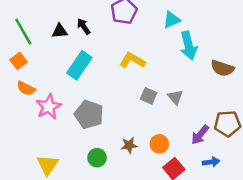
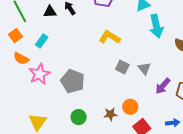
cyan rectangle: (79, 65) -> (42, 41), moved, size x0.6
purple arrow: (200, 135) -> (163, 86), moved
brown star: (129, 145) -> (110, 114), moved

